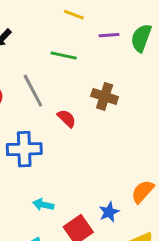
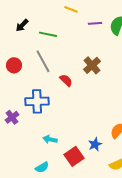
green line: (64, 56) -> (48, 34), moved
brown cross: (105, 96) -> (92, 65), turned 30

